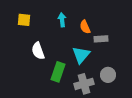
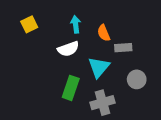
yellow square: (24, 20) -> (29, 24), turned -32
white semicircle: (38, 51) -> (68, 49), moved, turned -90
gray circle: (108, 75) -> (137, 79), moved

